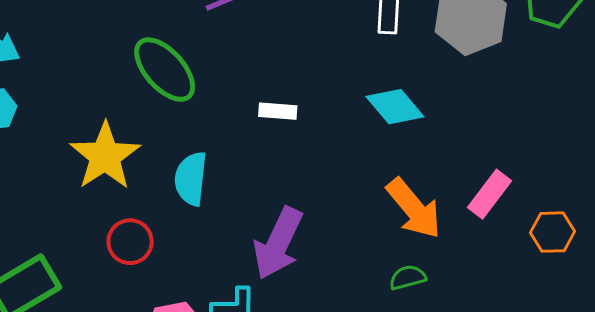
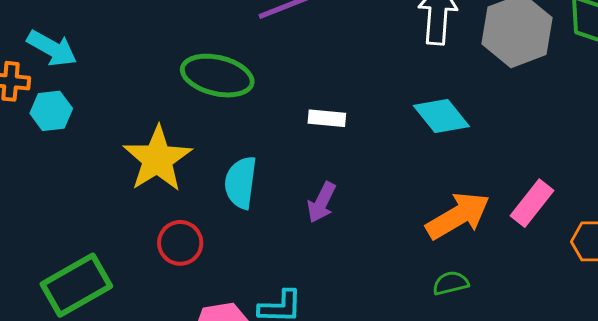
green ellipse: (165, 70) -> (217, 76), turned -36
orange arrow: (414, 208) -> (458, 216), turned -82
purple arrow: (278, 243) -> (321, 202), moved, size x0.6

